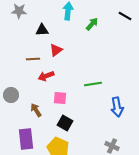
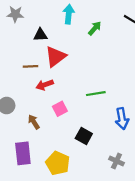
red triangle: (56, 50) -> (56, 57), size x1.5
pink square: (60, 98) -> (60, 109), turned -32
black square: (65, 123) -> (84, 136), moved

